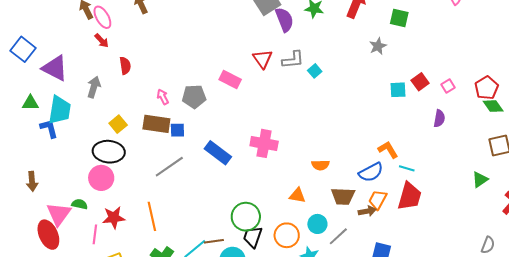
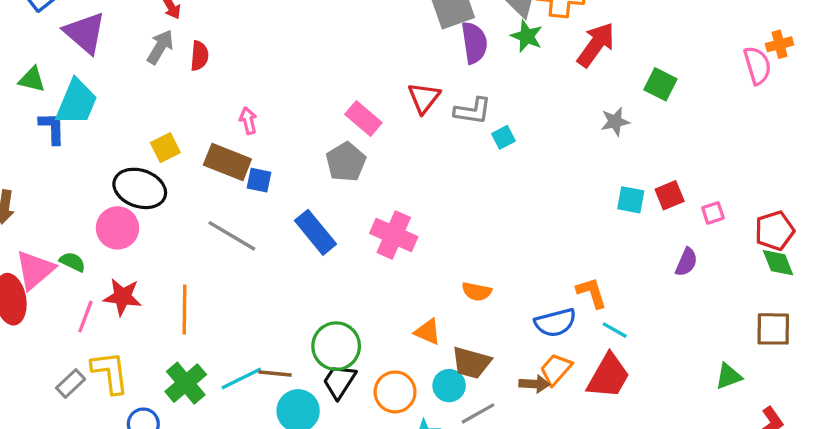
gray arrow: (94, 87) -> (160, 47), moved
gray pentagon: (194, 97) -> (346, 162), moved, turned 30
gray line: (169, 167) -> (232, 236), turned 52
brown trapezoid: (343, 196) -> (471, 363), moved

